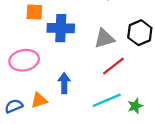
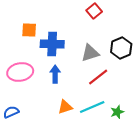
blue arrow: (64, 83) -> (55, 74), moved
orange triangle: (39, 100) -> (65, 107), moved

